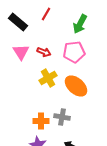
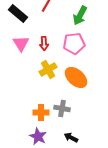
red arrow: (44, 52) -> (44, 43), turned 64

